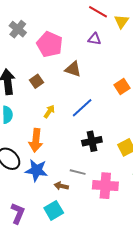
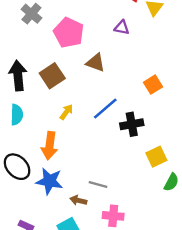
brown square: (37, 81) -> (52, 76), size x1.5
black cross: (92, 141) -> (132, 124), moved
pink cross: (105, 186) -> (113, 216), moved, size x0.7

